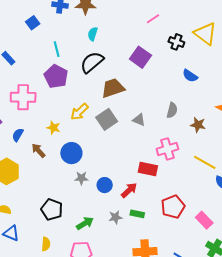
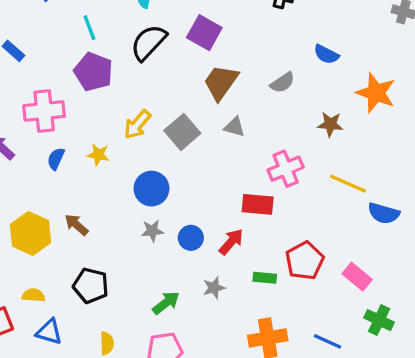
purple square: (140, 57) -> (204, 33), moved
blue semicircle: (190, 76) -> (326, 54), moved
brown trapezoid: (113, 88) -> (221, 82), moved, turned -30
gray semicircle: (172, 110) -> (282, 83), moved, turned 49
blue semicircle: (18, 135) -> (56, 159), moved
brown arrow: (38, 150) -> (76, 225), moved
blue circle: (71, 153) -> (151, 189), moved
black pentagon: (52, 210) -> (91, 286), moved
green rectangle: (137, 214) -> (265, 278), moved

